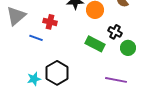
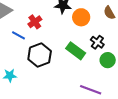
red cross: (50, 22) -> (35, 22), turned 32
black hexagon: (57, 73) -> (40, 55), moved

